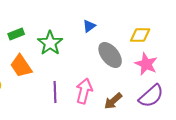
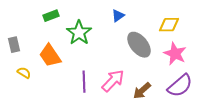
green rectangle: (16, 34) -> (51, 16), moved
pink arrow: (84, 91) -> (113, 81), turned 30

